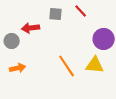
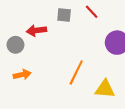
yellow triangle: (95, 65) -> (105, 89), moved
orange line: (67, 66) -> (76, 72), turned 60

